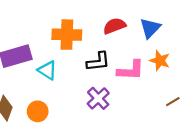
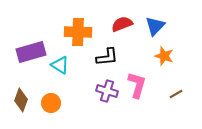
pink L-shape: (131, 70) -> (137, 85), moved, turned -76
purple cross: (98, 98) -> (107, 91), turned -30

